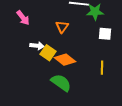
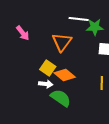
orange triangle: (62, 27) -> (62, 42), size x1.5
white arrow: (37, 46) -> (46, 84), moved

